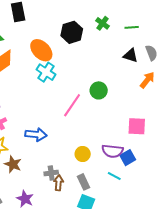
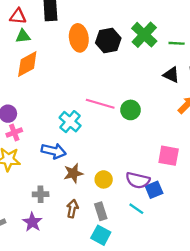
green cross: (103, 23) -> (144, 35), size x1.6
orange ellipse: (41, 50) -> (79, 38), moved, turned 30
cyan cross: (46, 72) -> (70, 122), moved
pink line: (72, 105) -> (100, 104), moved, turned 65
brown star: (13, 164) -> (73, 173), moved, turned 30
gray cross: (51, 173) -> (41, 194), moved

